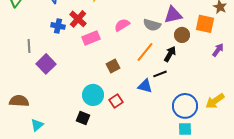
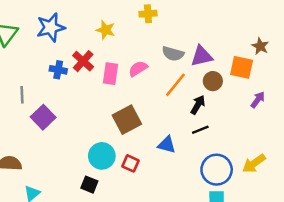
gray semicircle: (152, 25) -> (173, 54), moved
pink rectangle: (91, 38) -> (111, 74), moved, turned -60
orange line: (145, 52) -> (175, 85), moved
brown square: (113, 66) -> (127, 120), size x1.6
black line: (160, 74) -> (200, 130), moved
red square: (116, 101) -> (131, 163), turned -32

